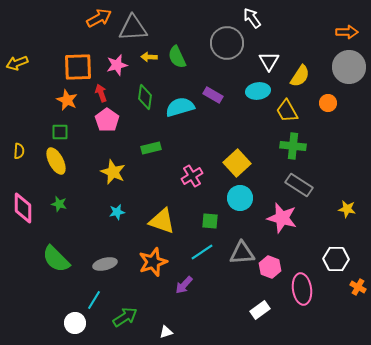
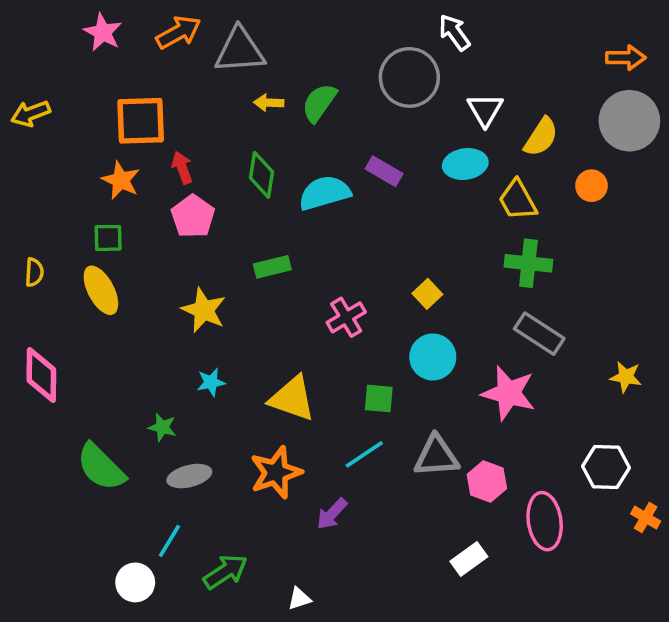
green semicircle: (177, 57) -> (319, 103), turned 60
pink star: (117, 65) -> (103, 32), moved, turned -30
yellow square: (237, 163) -> (427, 294), size x0.6
green star: (59, 204) -> (162, 427), moved

